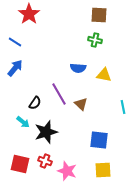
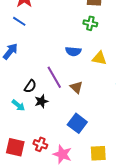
blue line: (15, 42) -> (19, 21), moved
black star: (46, 132) -> (41, 101), moved, size x0.6
blue square: (99, 140) -> (77, 123), moved, turned 30

